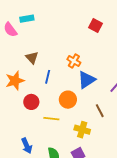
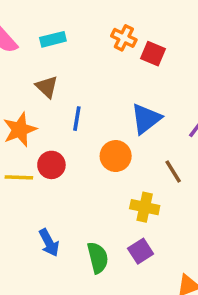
cyan rectangle: (27, 19) -> (53, 39), moved
red square: (96, 25) -> (153, 54), moved
orange cross: (74, 61) -> (124, 38), moved
yellow line: (51, 119) -> (19, 177), moved

